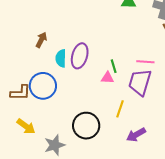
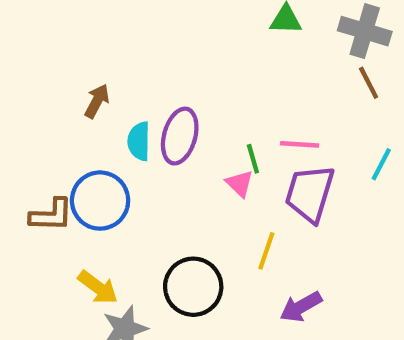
pink line: (145, 62) -> (300, 144), moved
pink triangle: (107, 78) -> (240, 184), turned 40
yellow arrow: (26, 126) -> (98, 287), moved

